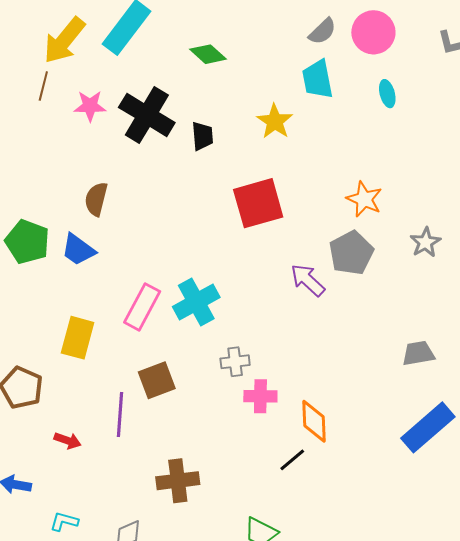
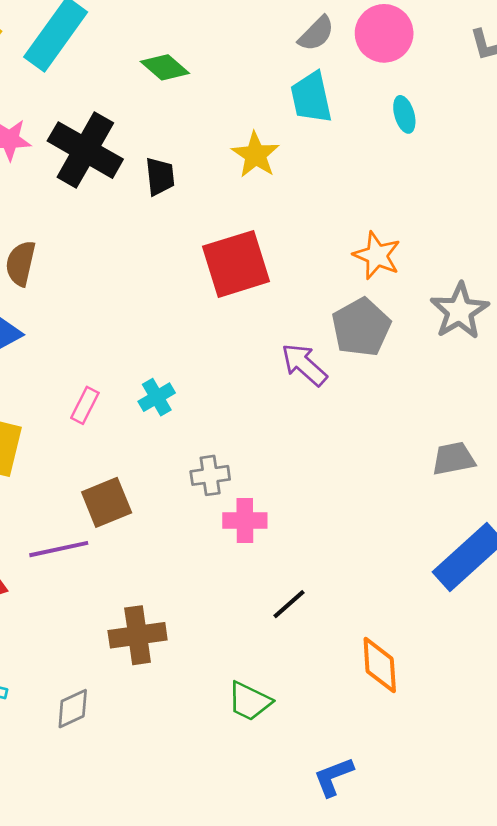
gray star: (425, 242) -> (460, 311), size x1.4
cyan cross: (196, 302) -> (157, 397), size x0.6
pink rectangle: (142, 307) -> (85, 405), size x0.6
purple line: (120, 415) -> (59, 549), turned 75
orange diamond: (314, 421) -> (380, 665), moved

